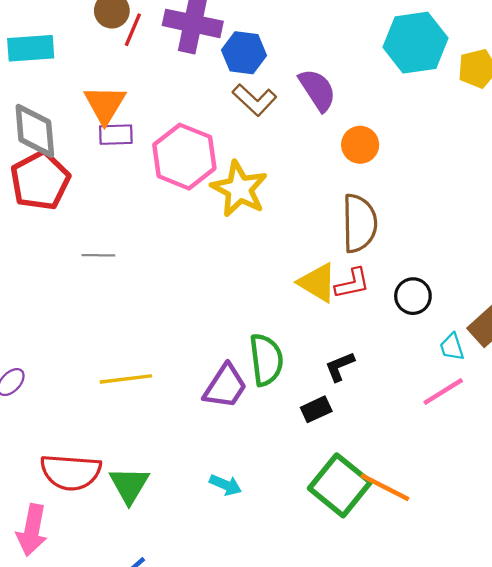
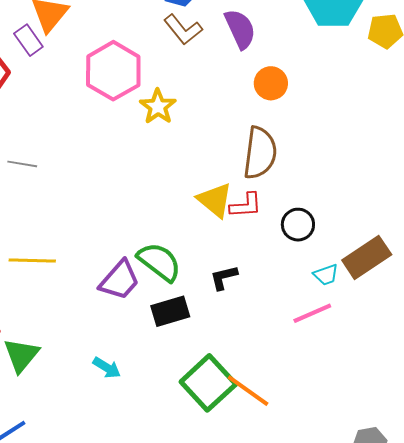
purple rectangle: (116, 135) -> (28, 40), moved, turned 48
yellow star: (239, 189) -> (158, 107), size x0.7
gray line: (98, 255) -> (22, 164), moved
cyan trapezoid: (452, 347) -> (326, 275), turned -100
green semicircle: (266, 360) -> (159, 262), turned -54
black rectangle: (316, 409) -> (170, 311), moved, size x1.4

